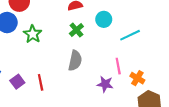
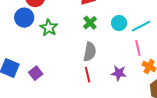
cyan circle: (104, 19) -> (119, 23), moved
pink line: (118, 66) -> (138, 48), moved
red line: (41, 82) -> (88, 75), moved

